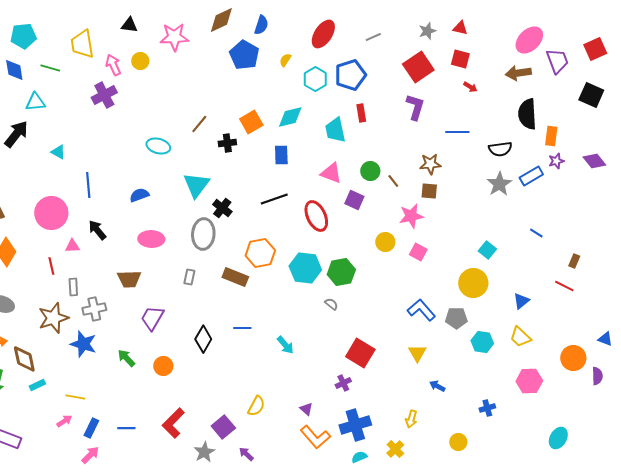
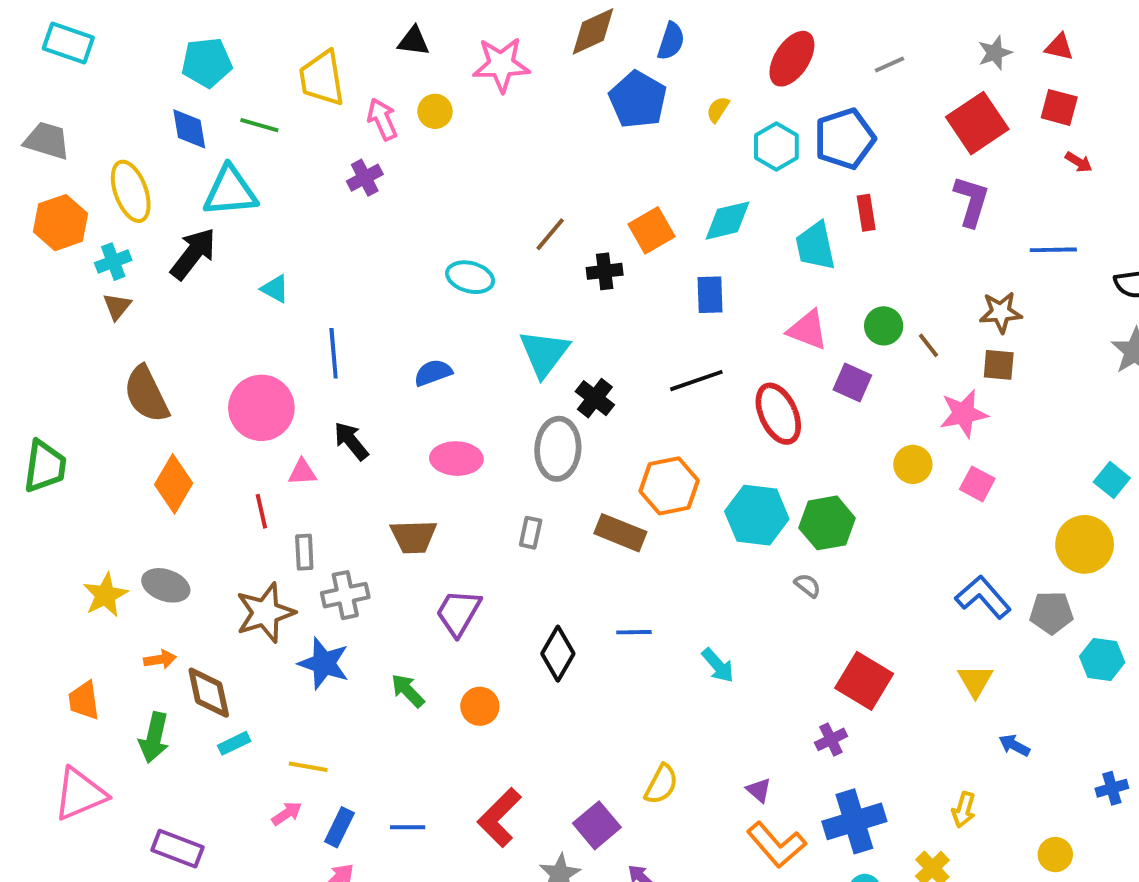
purple cross: (104, 95) -> (365, 178), size x0.7
cyan triangle: (35, 102) -> (230, 191), size x1.4

